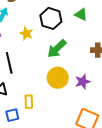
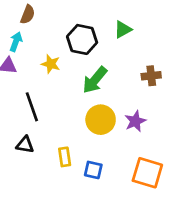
green triangle: (81, 15) -> (123, 29), turned -48
blue square: (12, 115) -> (93, 170), moved, turned 32

